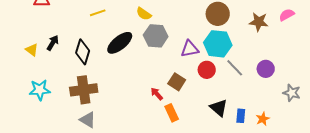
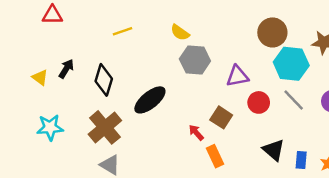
black ellipse: (120, 43) -> (150, 100), moved
cyan hexagon: (218, 44) -> (291, 64), moved
brown cross: (84, 90) -> (105, 127), turned -32

